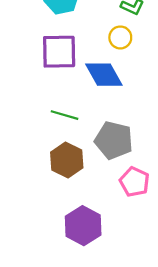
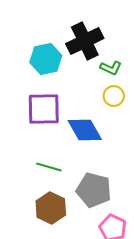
yellow circle: (120, 37) -> (114, 96), moved

